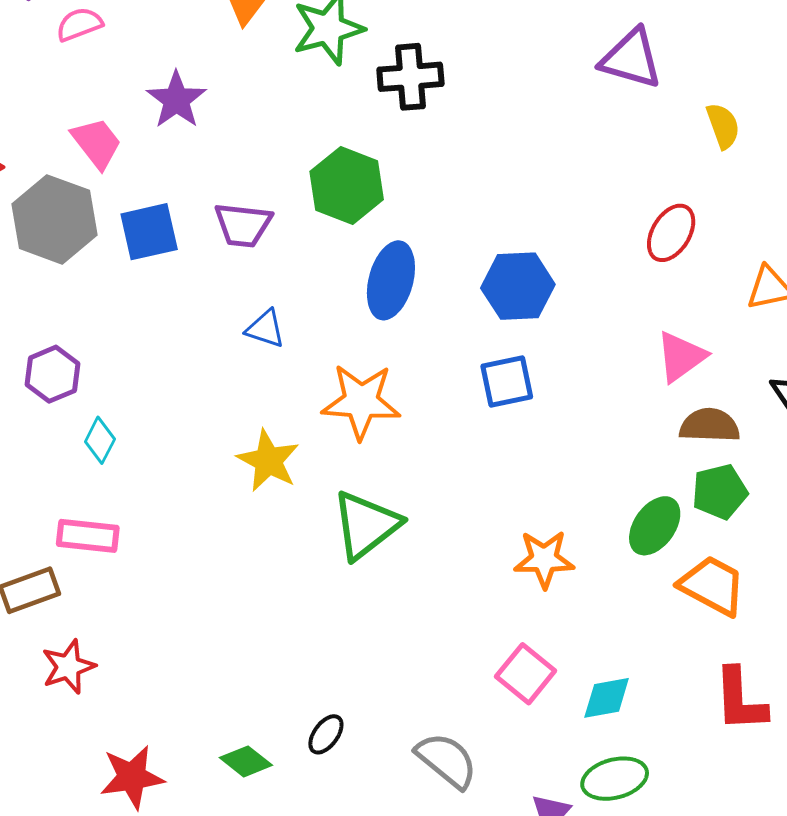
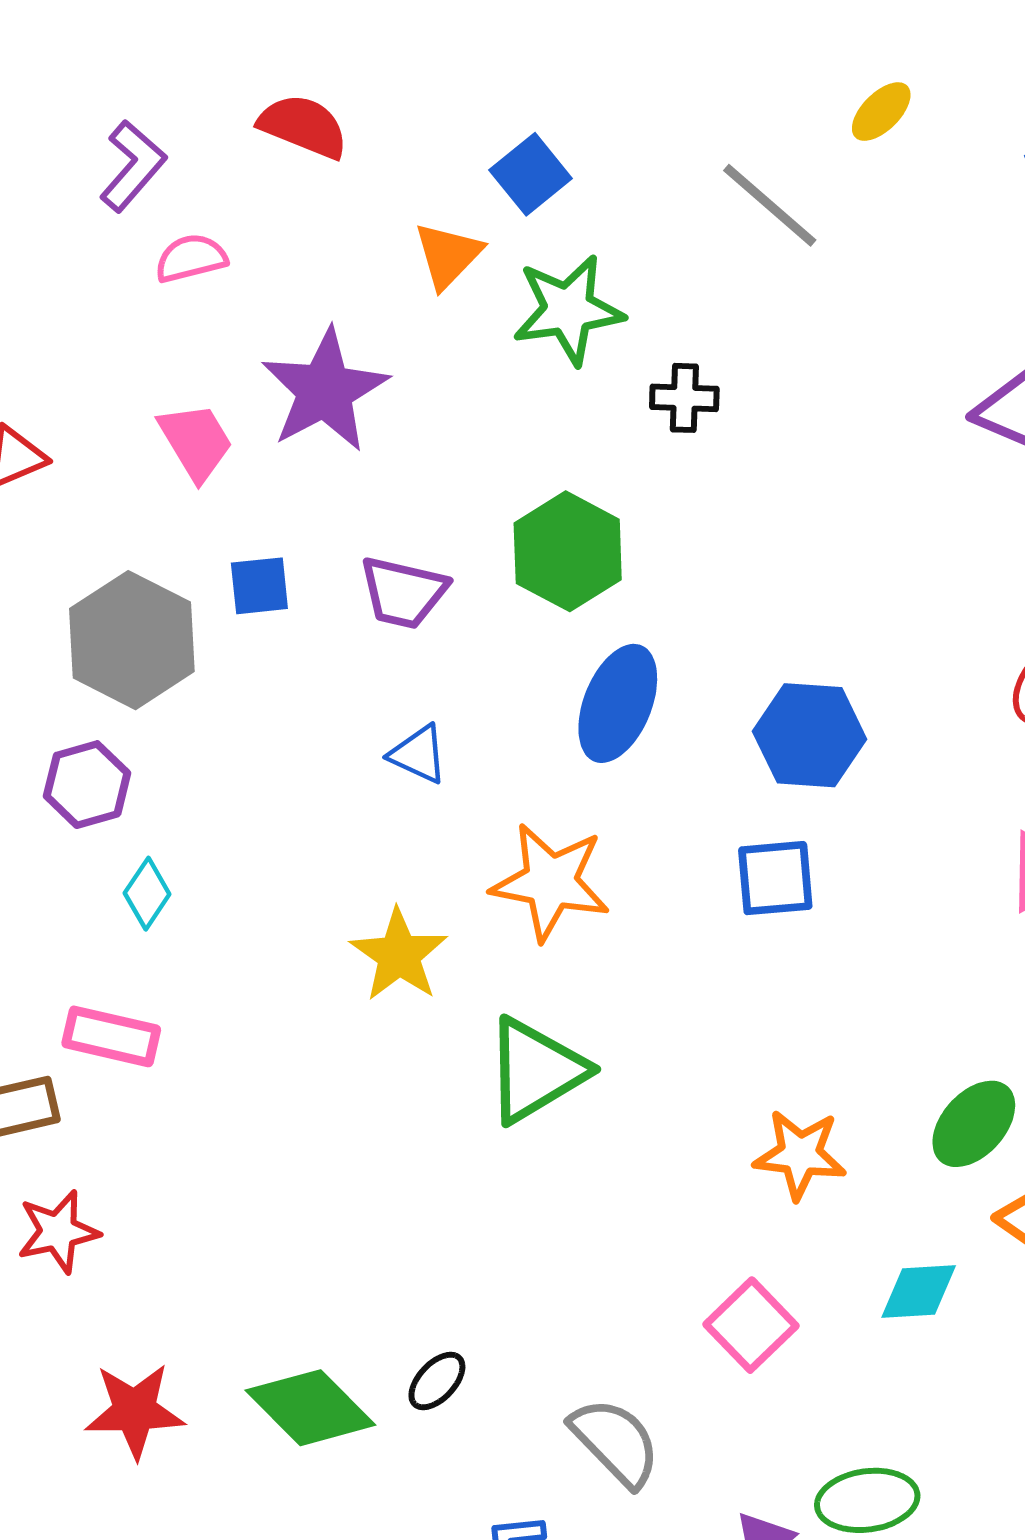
black cross: (410, 77) -> (684, 398), size x0.7
purple star: (176, 100) -> (325, 390), size x1.4
gray hexagon: (55, 219) -> (132, 640), moved
blue square: (149, 232) -> (259, 586), size x0.7
cyan diamond: (607, 698) -> (919, 1292), moved
green diamond: (246, 761) -> (310, 1408), size x1.6

